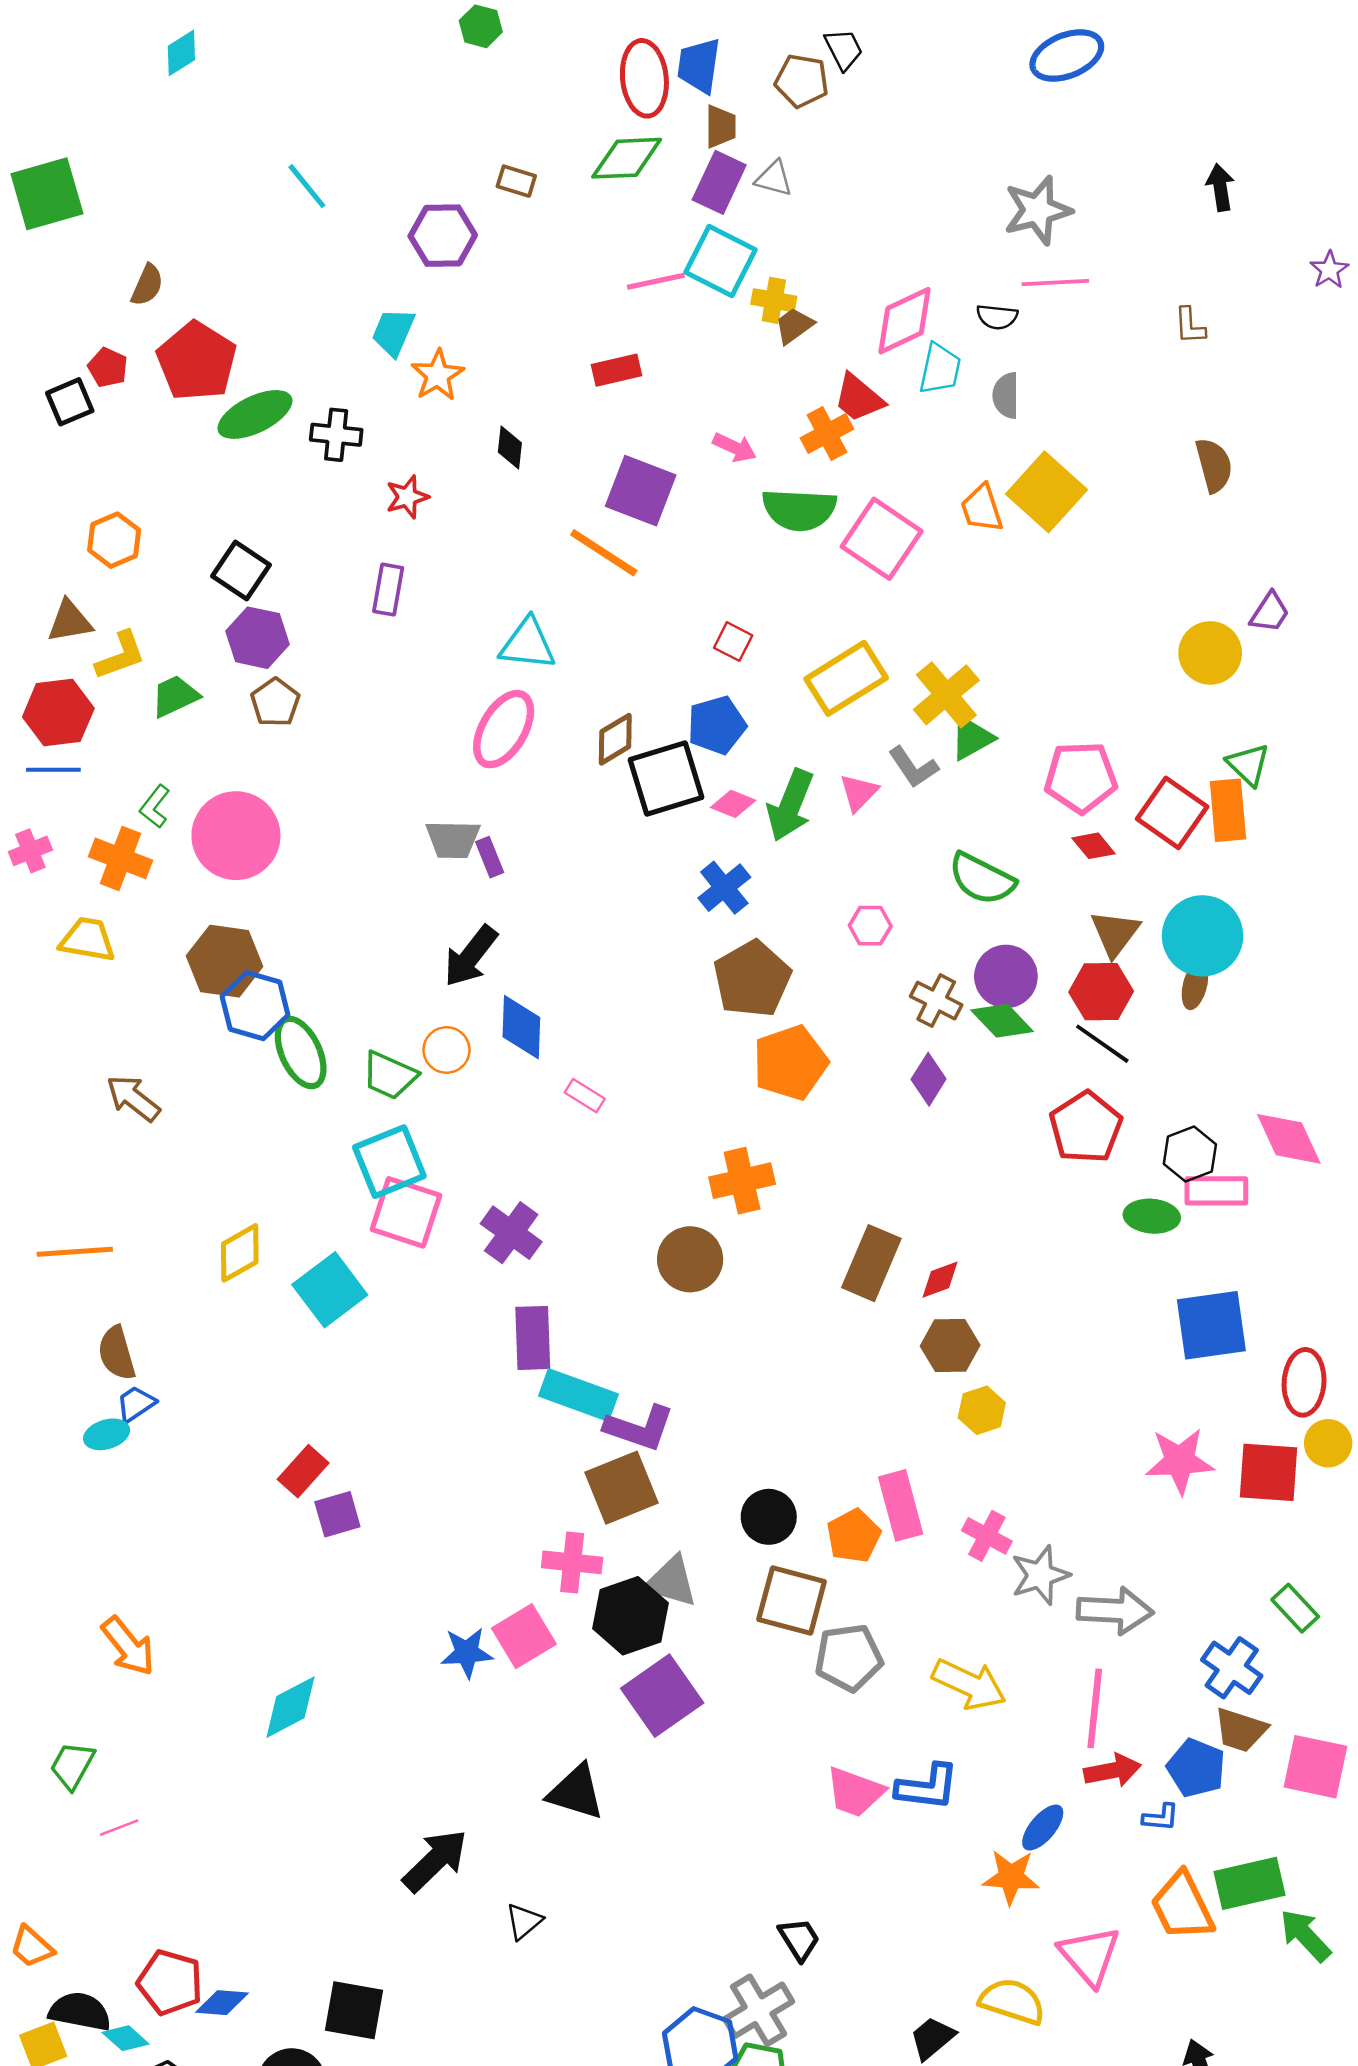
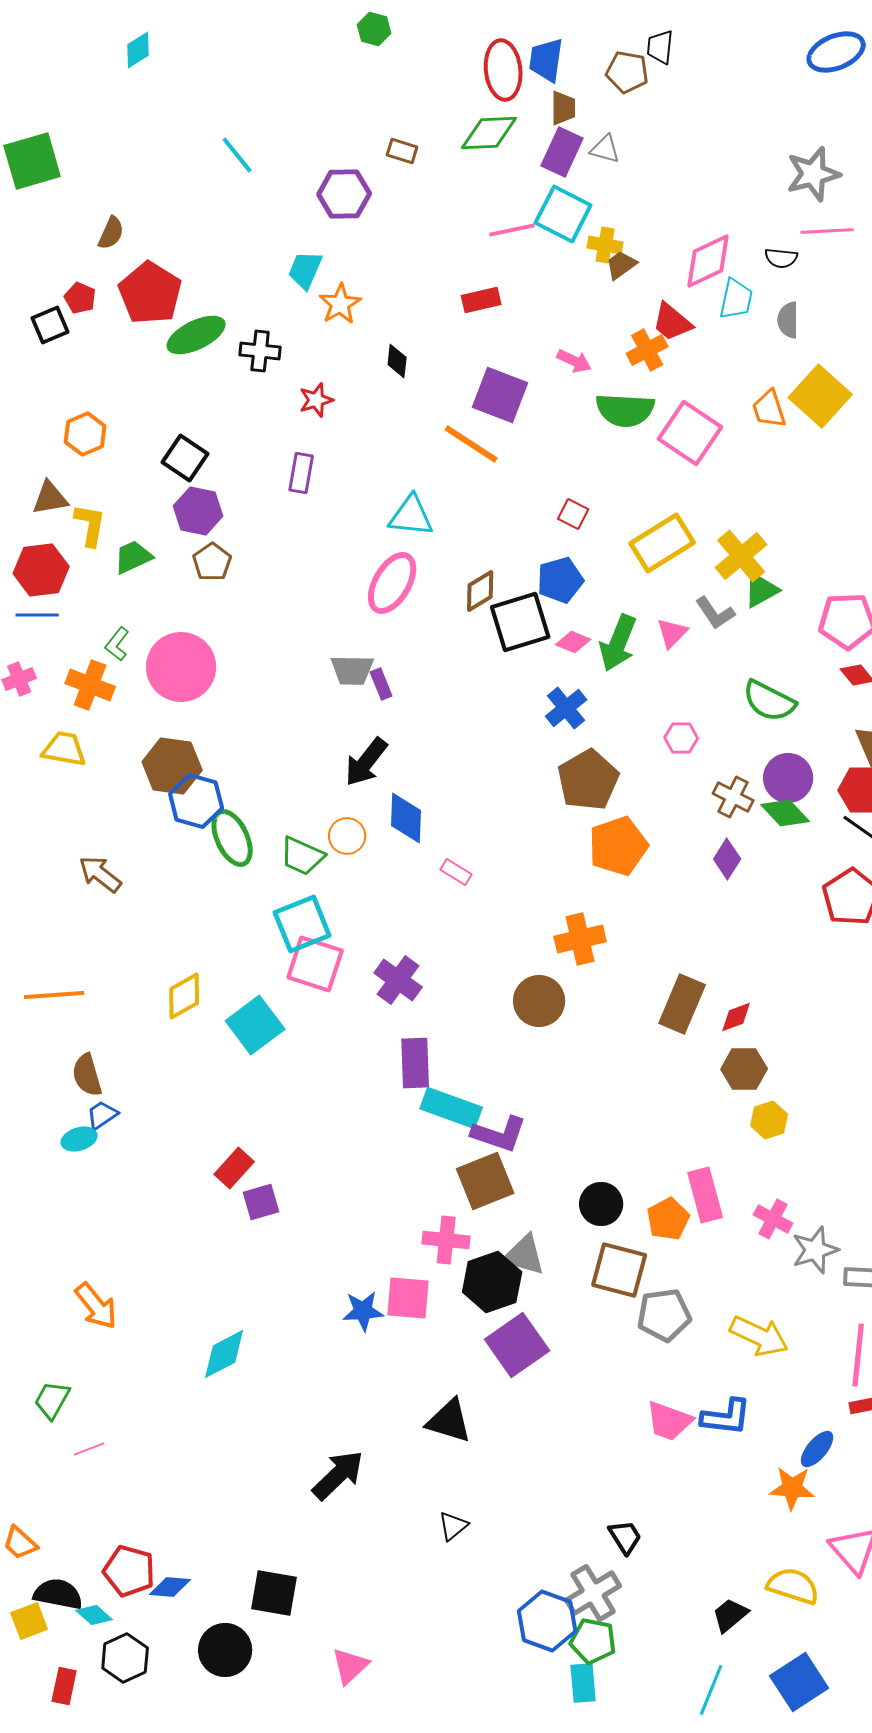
black trapezoid: (844, 49) -> (660, 47), turned -147
yellow L-shape: (121, 655) -> (90, 525), turned -60
pink square: (524, 1636) -> (408, 1298), turned 36
black triangle: (524, 1921) -> (453, 1526), moved

